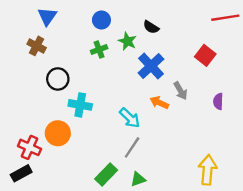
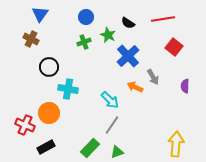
red line: (225, 18) -> (163, 19), moved
black rectangle: (21, 173) -> (46, 147), moved

